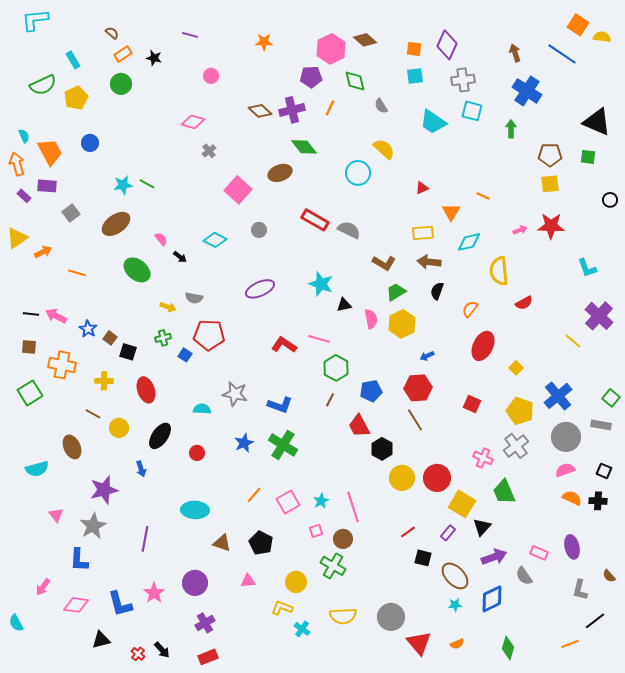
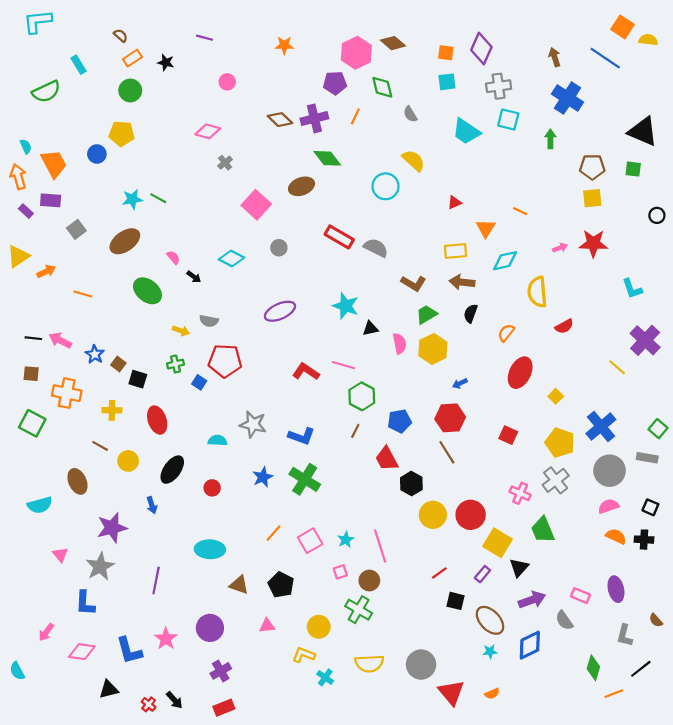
yellow pentagon: (76, 98) -> (122, 134), moved, turned 30
green square: (30, 393) -> (32, 423), turned -30
green diamond: (508, 648) -> (593, 668), moved

